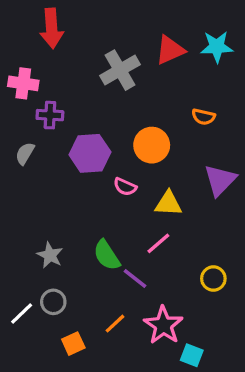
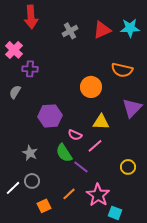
gray cross: (120, 70) -> (70, 31), moved, size x0.7
pink cross: (23, 83) -> (14, 50), turned 36
orange semicircle: (203, 117) -> (122, 70), size x1.5
purple hexagon: (90, 153) -> (50, 116), moved
pink semicircle: (125, 187) -> (75, 135), moved

